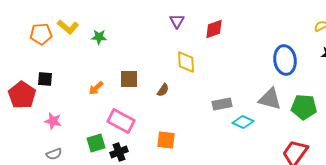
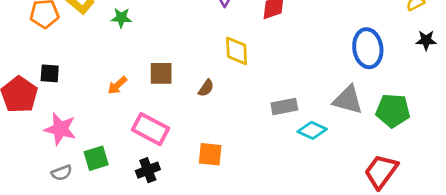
pink star: (53, 121) -> (60, 129), size x1.4
green square: (96, 143) -> (96, 158), moved

